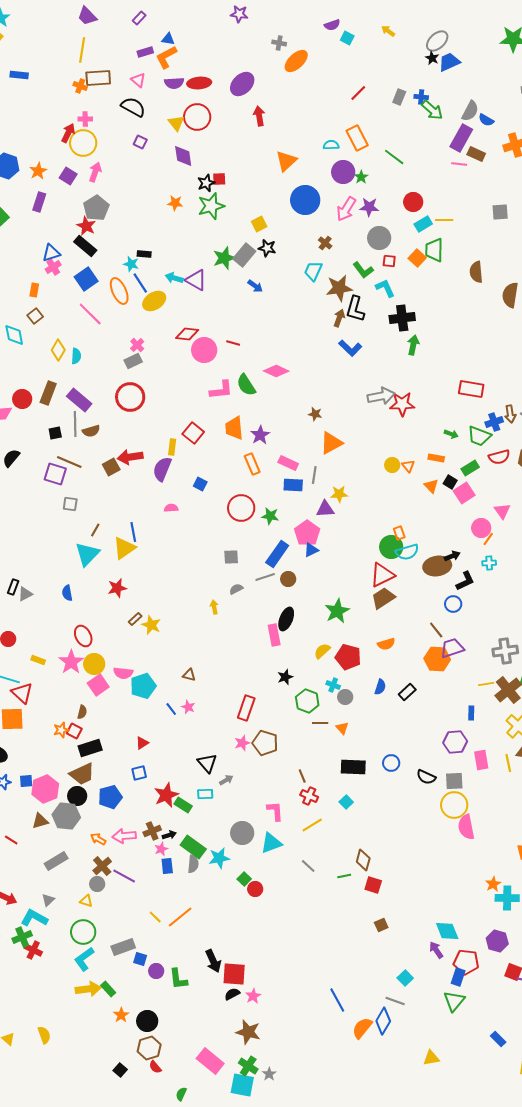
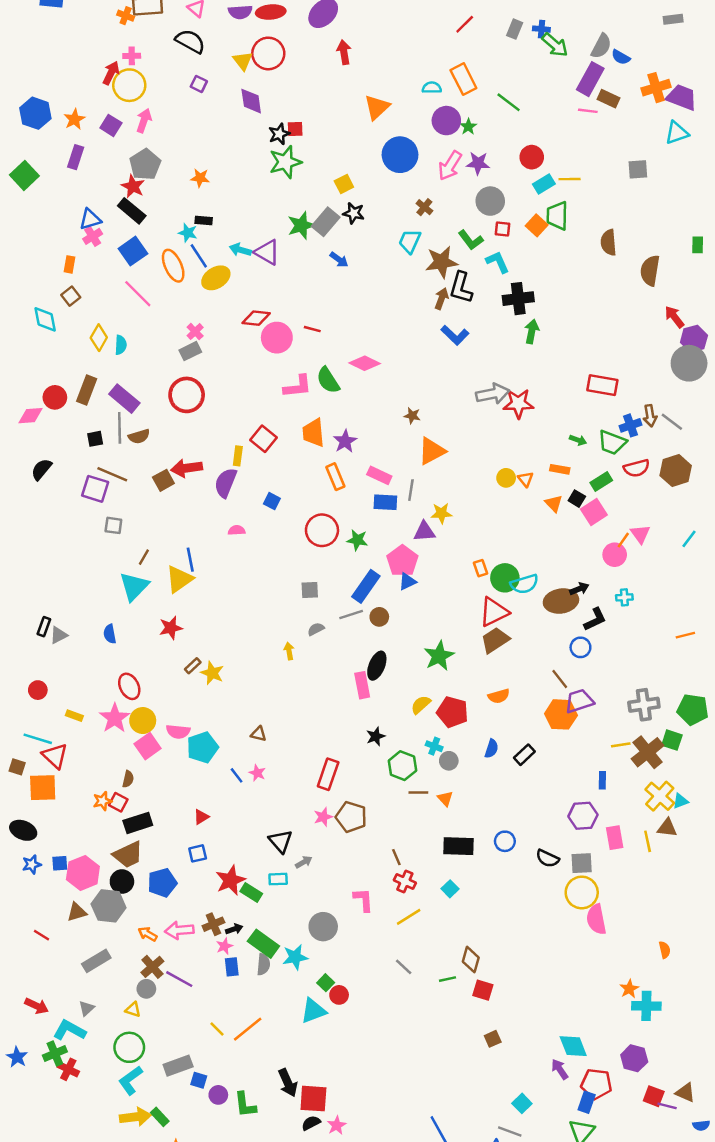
orange star: (175, 203) -> (200, 178), moved
orange rectangle: (399, 533) -> (480, 568), moved
orange line: (488, 539) -> (623, 540), moved
cyan triangle: (271, 843) -> (313, 1011), moved

